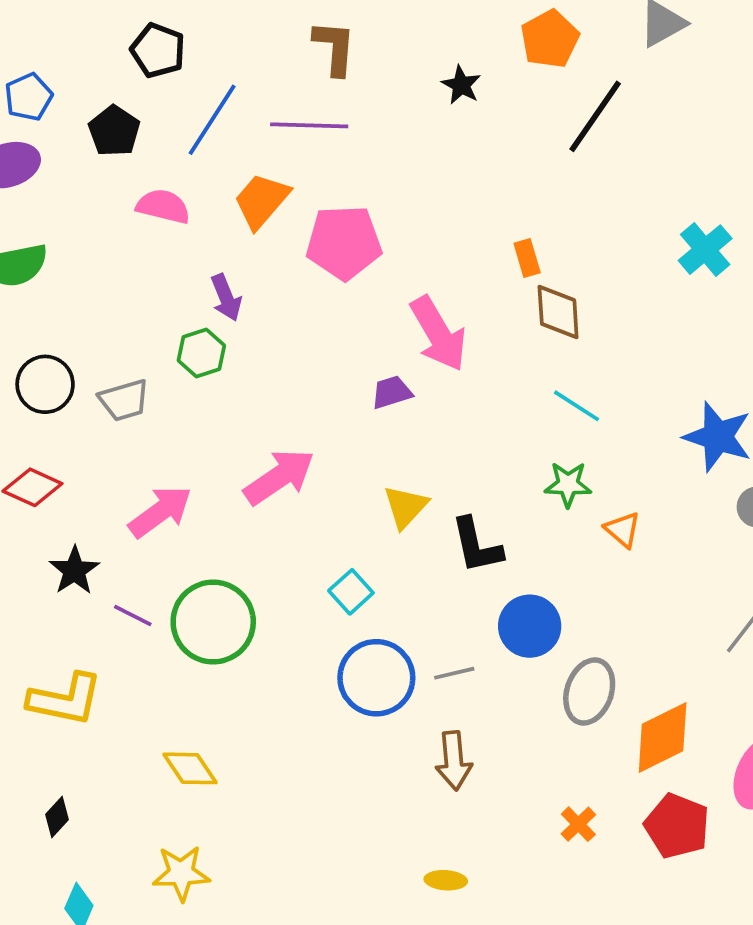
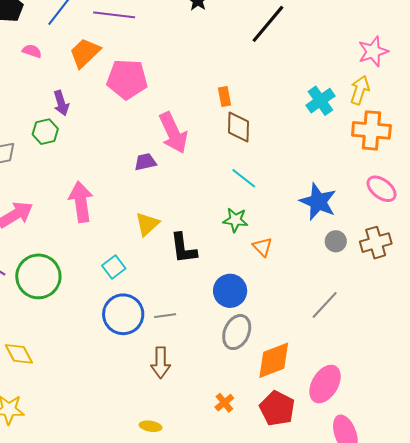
pink semicircle: (163, 206) -> (32, 51), size x0.7
pink arrow: (279, 477) -> (81, 202), turned -69
blue circle: (530, 626) -> (230, 291), moved

